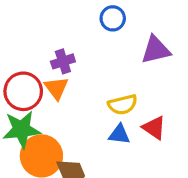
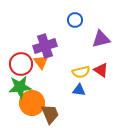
purple cross: (63, 61) -> (45, 46), size x1.6
red triangle: (154, 128) -> (101, 70), moved

